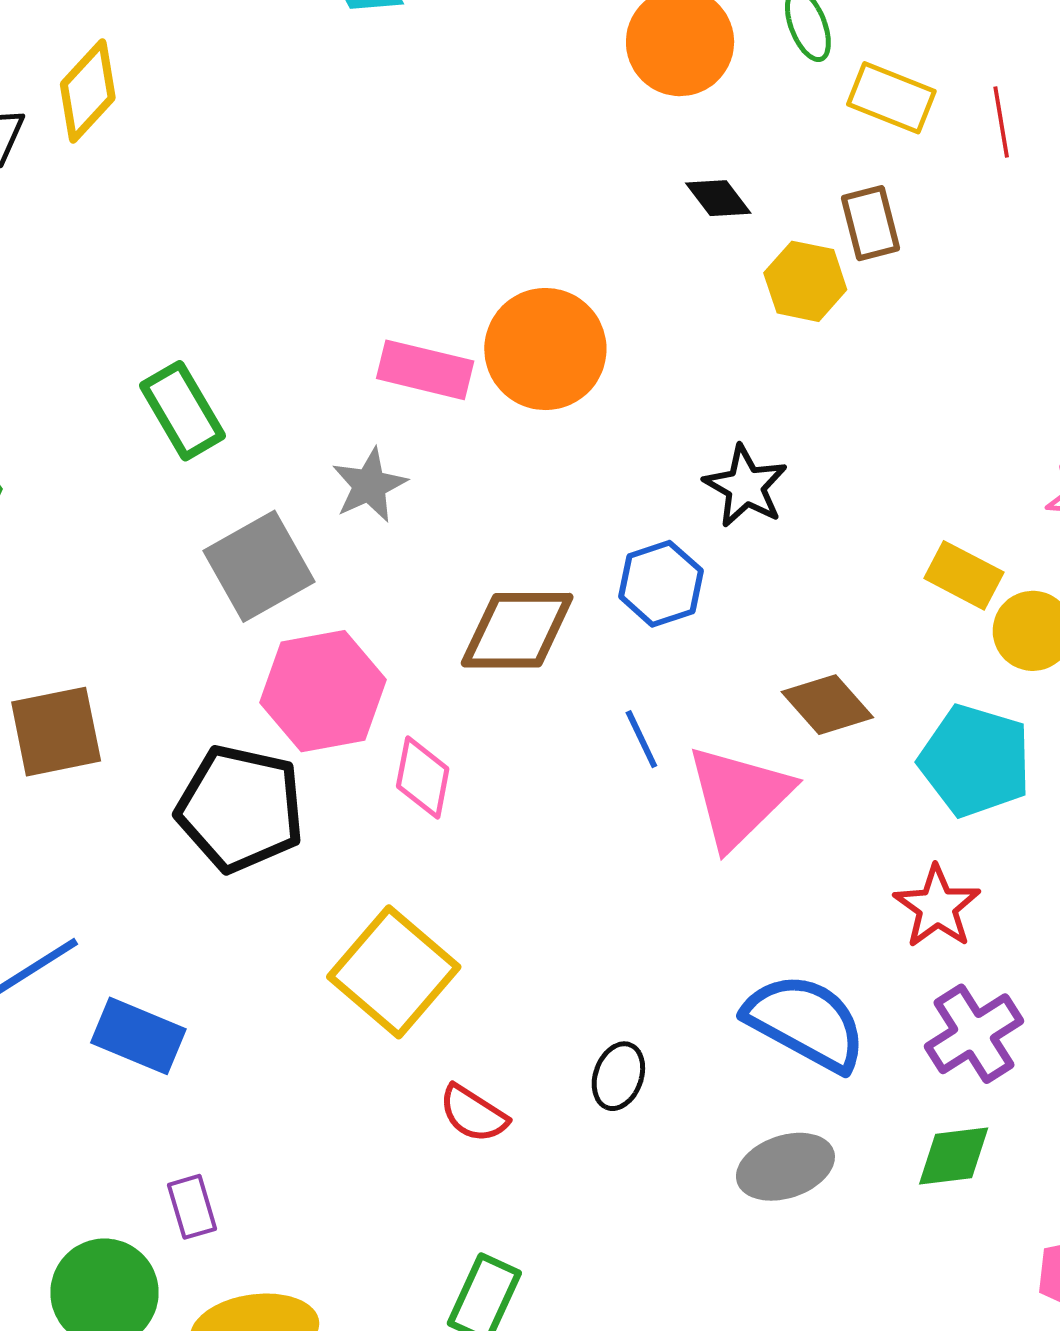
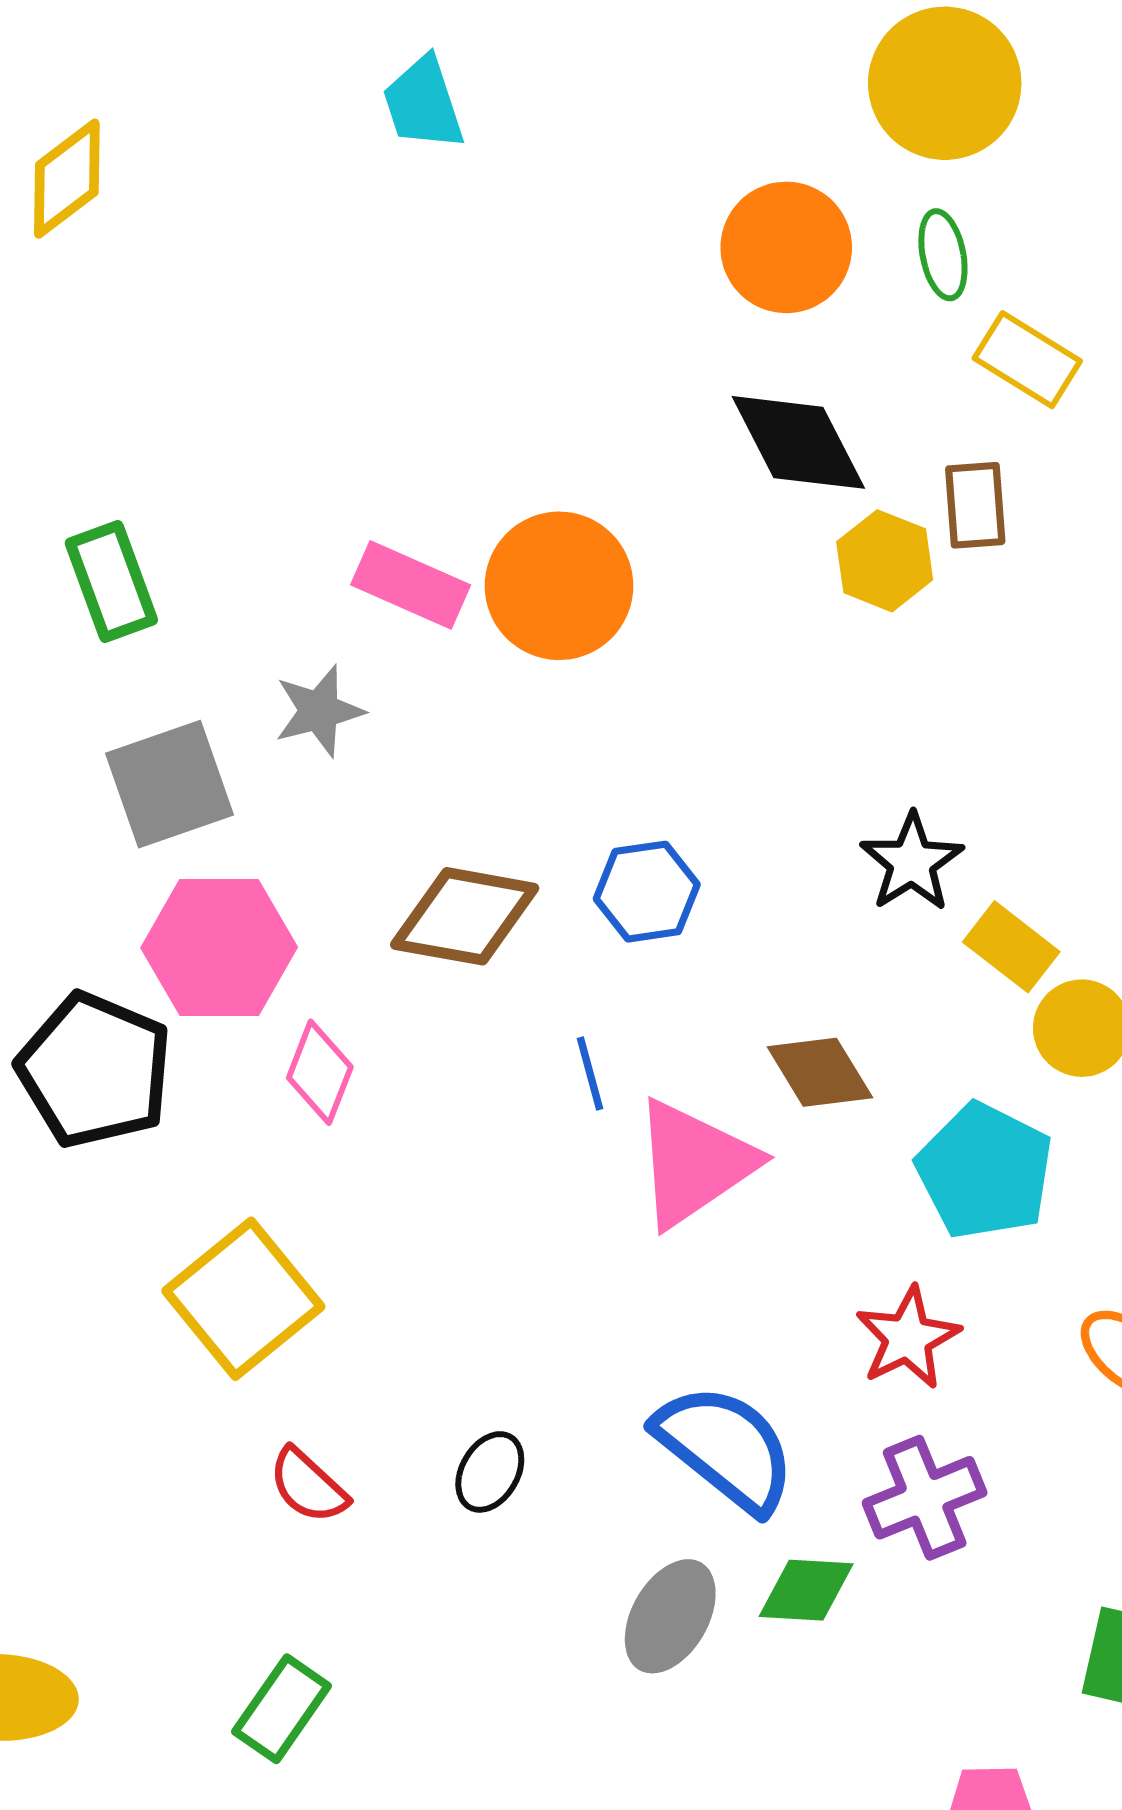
black diamond: (718, 198) -> (798, 442), size x1.8
black star: (746, 486) -> (912, 862), moved
green diamond: (954, 1156) -> (806, 1590), moved
gray ellipse: (785, 1167) -> (670, 1616), turned -52

